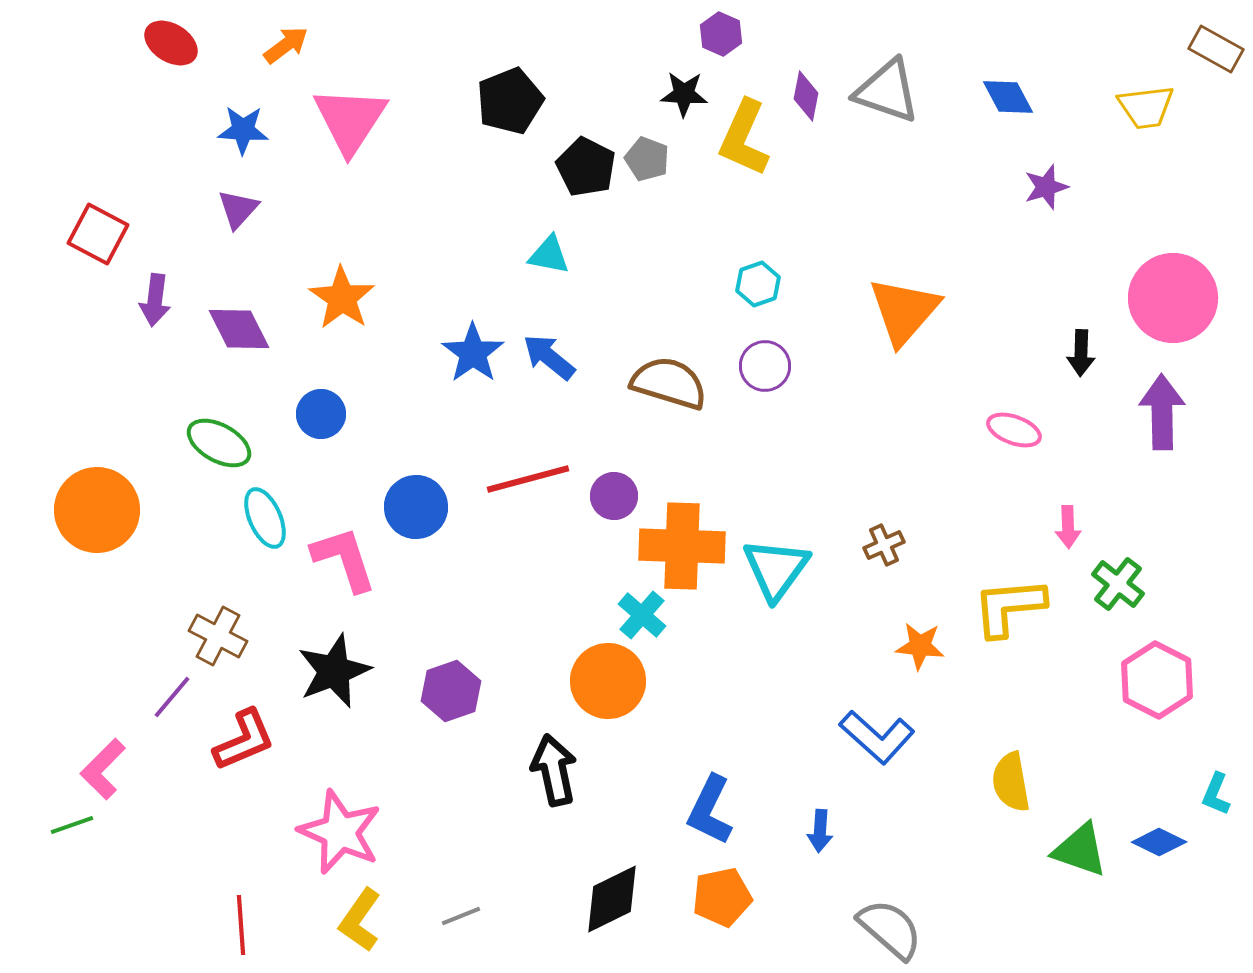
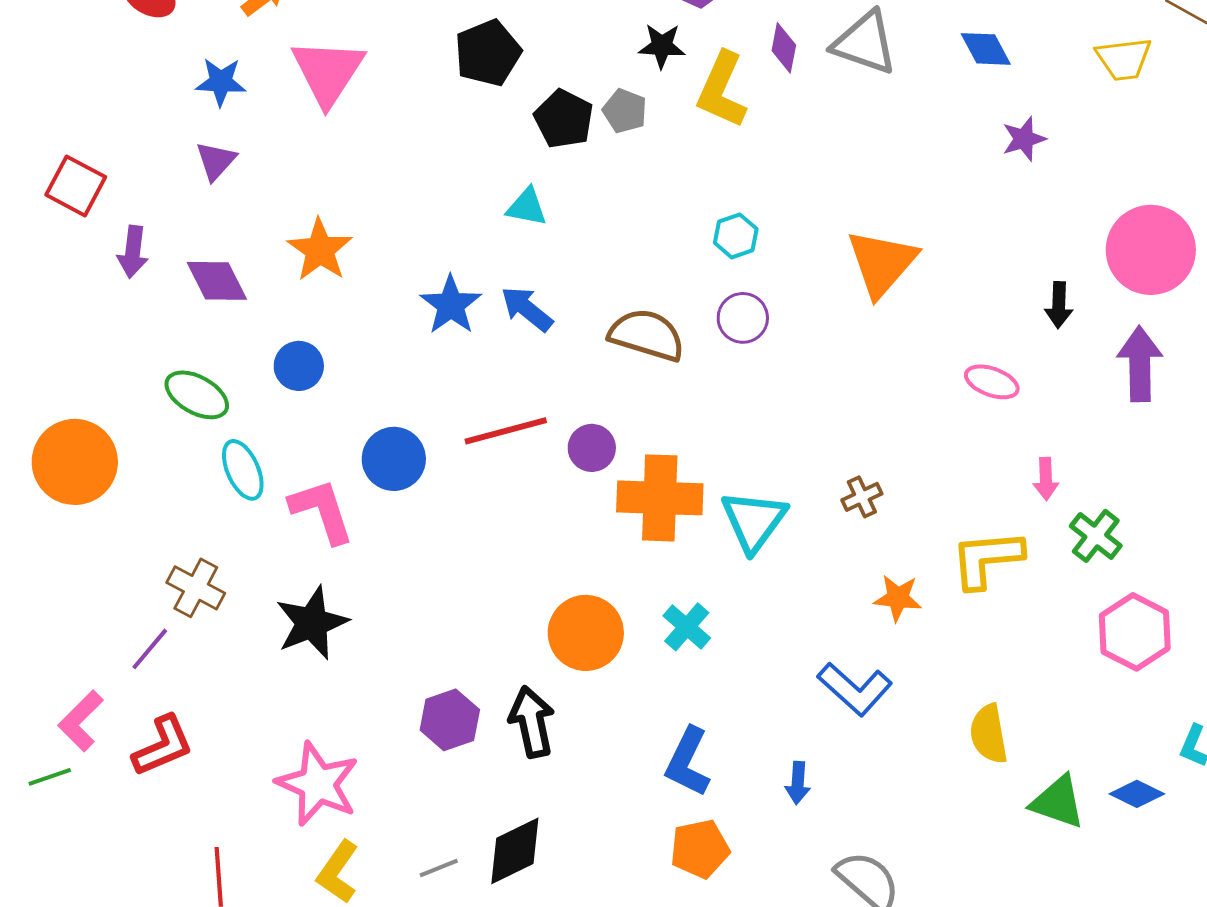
cyan cross: (642, 615) -> (687, 627), moved
purple hexagon: (451, 691) -> (450, 720), moved
red L-shape: (244, 740) -> (163, 746), moved
black diamond: (612, 899) -> (515, 851), moved

